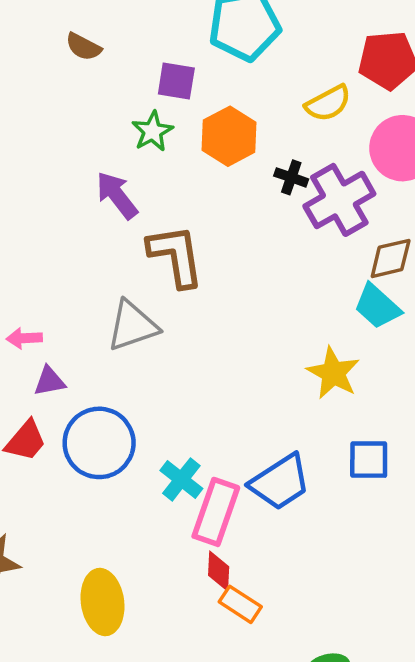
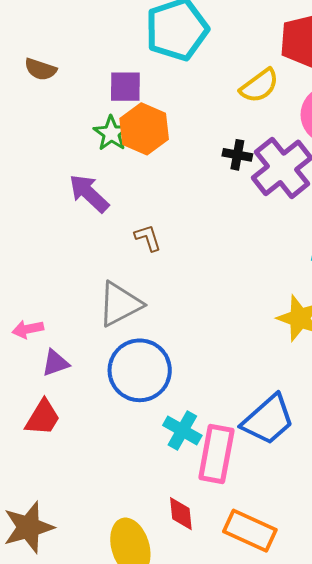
orange hexagon: (229, 136) -> (144, 129), moved
brown L-shape: (176, 256) -> (148, 238), size x0.5
blue circle: (99, 443) -> (140, 370), moved
red diamond: (219, 571) -> (181, 514), moved
orange rectangle: (240, 604) -> (250, 531), size x1.4

